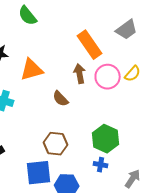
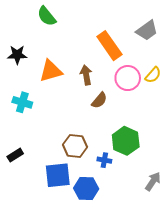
brown arrow: (80, 74) -> (86, 75), moved
brown semicircle: (61, 99) -> (99, 100), moved, turned -96
blue cross: (101, 165) -> (104, 160), moved

